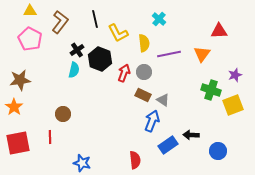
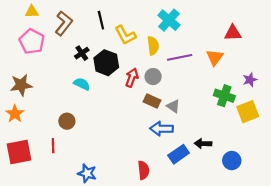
cyan cross: (159, 19) -> (169, 20), size x1.5
cyan semicircle: (74, 70) -> (82, 84), moved, turned -77
blue arrow: (152, 121) -> (162, 129), turned -110

